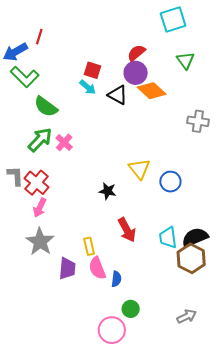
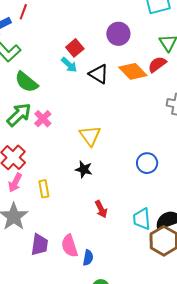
red semicircle: (136, 53) -> (157, 64), moved
red square: (93, 70) -> (75, 48), turned 30
purple circle: (136, 73) -> (118, 34), moved
yellow triangle: (139, 169) -> (90, 136), moved
red arrow: (127, 230) -> (101, 209), size x0.7
yellow rectangle: (89, 246) -> (44, 189), moved

